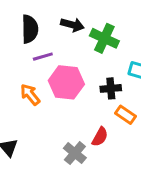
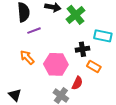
green cross: (104, 38) -> (76, 15), turned 30
pink hexagon: (66, 82) -> (56, 64), moved

